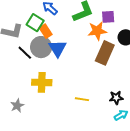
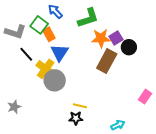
purple square: (108, 17) -> (116, 38), moved, turned -32
gray circle: (41, 47) -> (55, 80), moved
yellow cross: (42, 82) -> (46, 69), moved, turned 30
black star: (116, 98) -> (76, 118), moved

